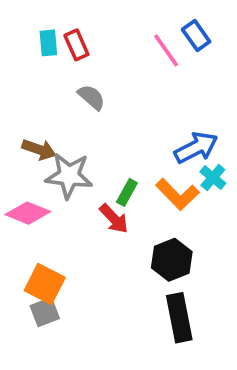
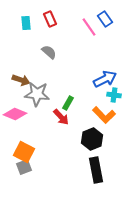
red rectangle: (76, 45) -> (50, 19), moved
cyan cross: (213, 178) -> (114, 95), turned -32
orange L-shape: (177, 194) -> (104, 115), moved

